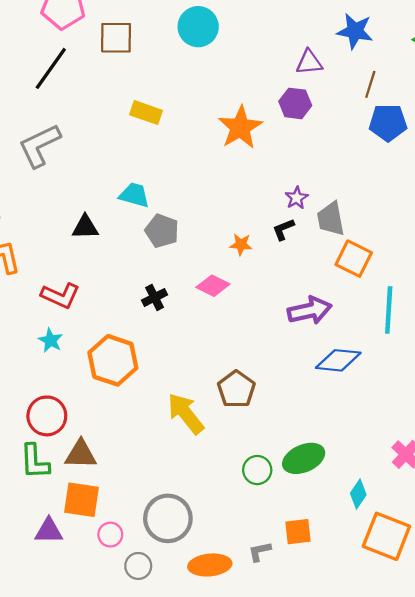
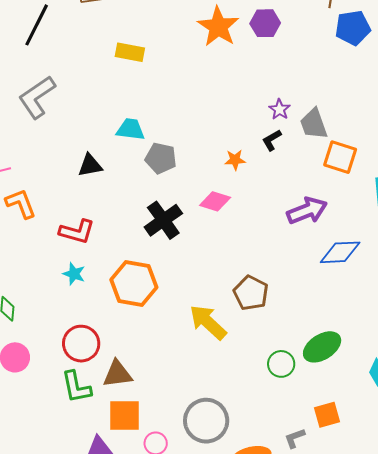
orange star: (240, 127) -> (218, 27), moved
black cross: (155, 297) -> (163, 220), size x1.6

